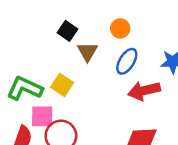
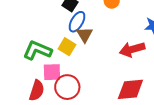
brown triangle: (87, 52) -> (85, 35), moved
blue ellipse: (127, 61) -> (77, 22), moved

